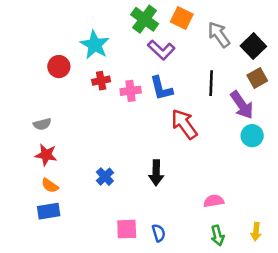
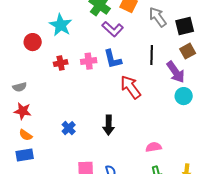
black square: (253, 46) -> (185, 26), turned 30
red cross: (101, 81) -> (61, 63), moved

